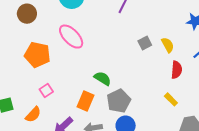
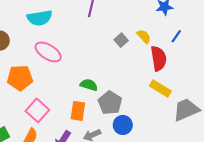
red semicircle: (177, 70) -> (159, 58), size x1.4
pink square: (46, 91) -> (37, 110), size x1.6
yellow rectangle: (171, 99) -> (160, 88), size x1.5

